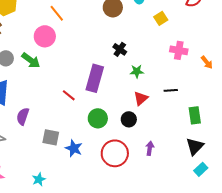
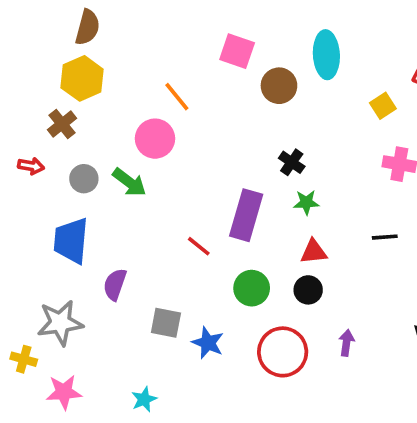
yellow square: (161, 18) -> (383, 106), moved
green star: (137, 71) -> (306, 202), moved
red triangle: (141, 98) -> (314, 252), moved, turned 35

